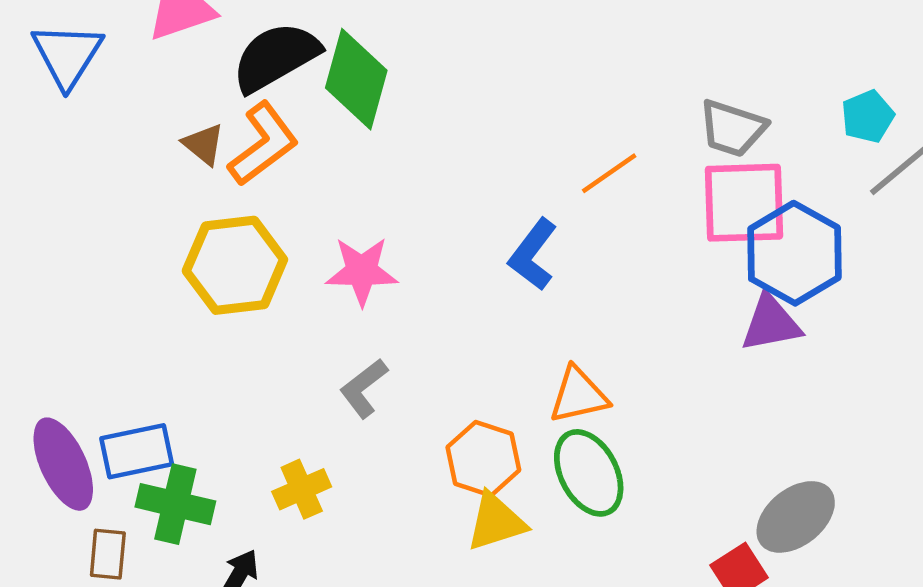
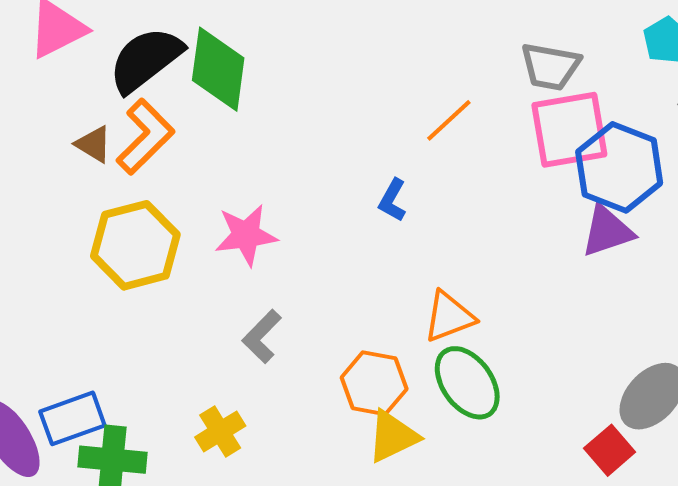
blue L-shape: (533, 255) -> (393, 200), size x0.7

